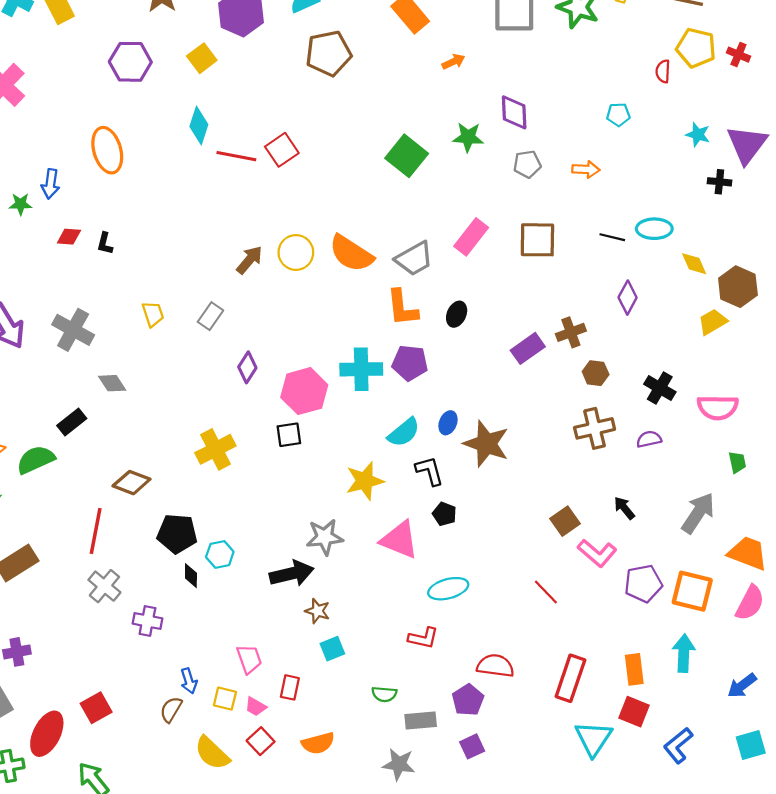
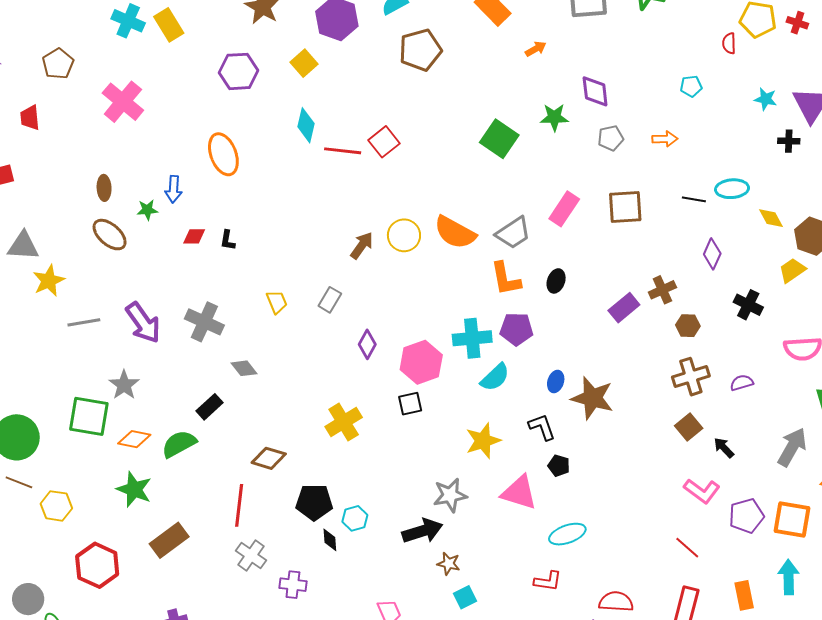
black cross: (660, 388) -> (748, 305), moved
cyan semicircle: (404, 432) -> (495, 377), moved
brown square: (565, 521) -> (689, 427), moved
red line: (546, 592) -> (687, 548), moved

